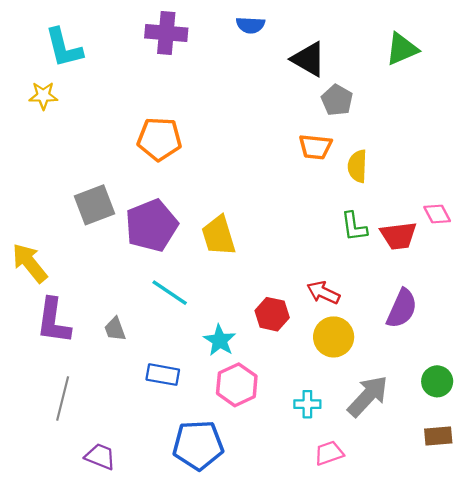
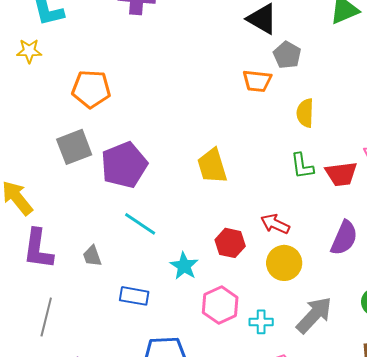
orange pentagon: (159, 139) -> (91, 89), moved
orange trapezoid: (315, 147) -> (257, 81), moved
yellow trapezoid: (219, 236) -> (212, 166), moved
pink hexagon: (237, 385) -> (220, 305), moved

